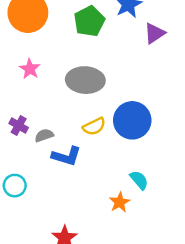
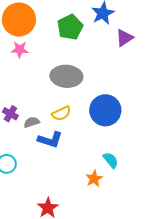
pink star: (30, 69) -> (20, 50), moved, turned -30
yellow semicircle: (94, 126) -> (61, 113), moved

